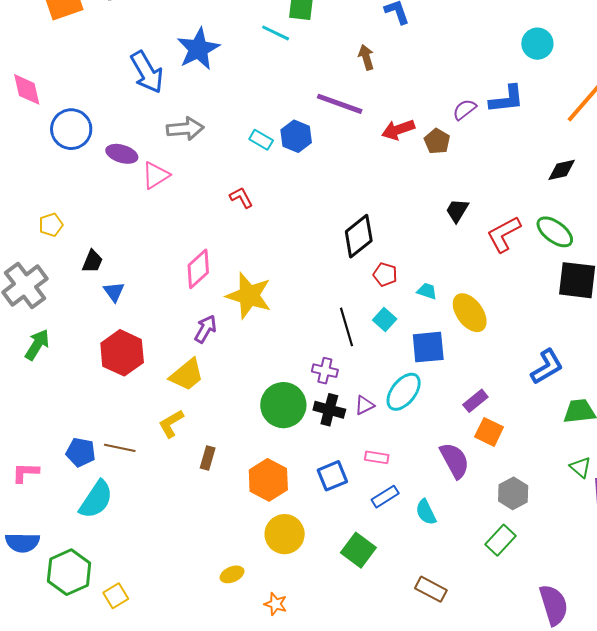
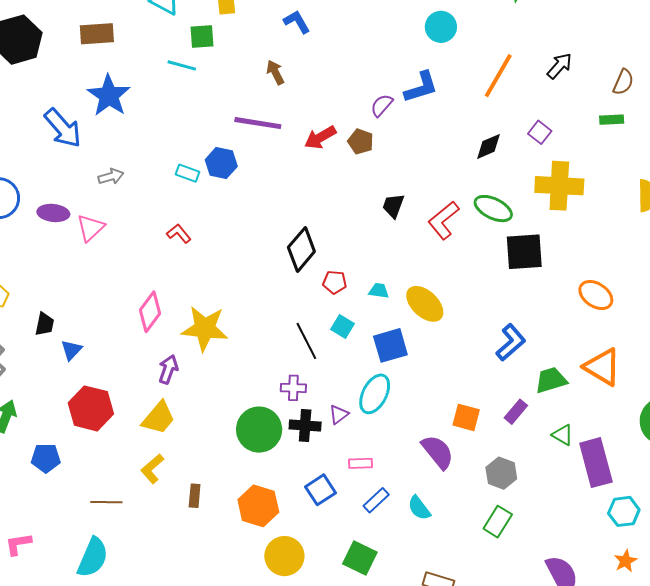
gray arrow: (185, 129) -> (111, 176), size x0.7
blue triangle: (114, 292) -> (71, 350), turned 30
purple rectangle: (475, 401) -> (516, 412), moved
blue pentagon: (81, 452) -> (46, 458), moved

